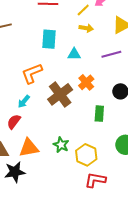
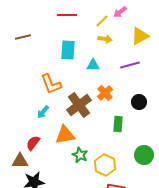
orange L-shape: (32, 73) -> (51, 84), turned -90
red semicircle: (14, 122) -> (33, 143), moved
orange triangle: (29, 148) -> (65, 135), moved

